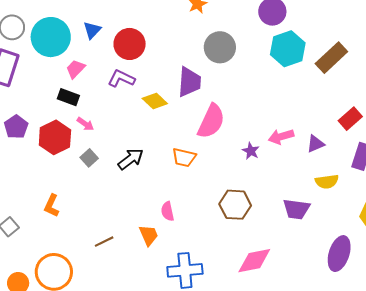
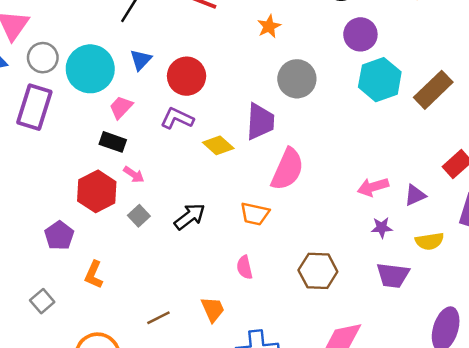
purple pentagon: (16, 127) -> (59, 235), moved
purple star: (251, 151) -> (382, 228), moved, turned -30
pink semicircle: (167, 211) -> (245, 267), moved

